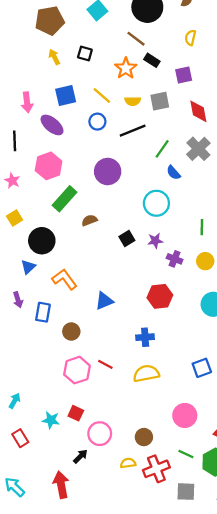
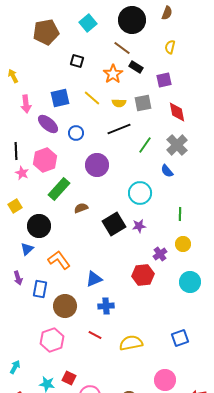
yellow arrow: (54, 57) -> (13, 76), moved
blue circle: (97, 122) -> (76, 133), moved
black line: (15, 141) -> (16, 151), moved
blue semicircle: (173, 173) -> (167, 171), moved
pink star: (12, 181) -> (22, 173), moved
black square: (127, 238) -> (114, 224), size x1.6
purple cross: (175, 259) -> (160, 254), moved, turned 32
brown circle: (71, 332) -> (65, 306), size x1.5
blue cross: (145, 337) -> (106, 306), moved
pink hexagon: (77, 370) -> (52, 340), moved

